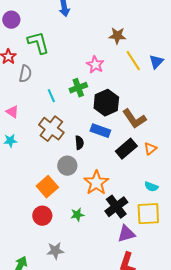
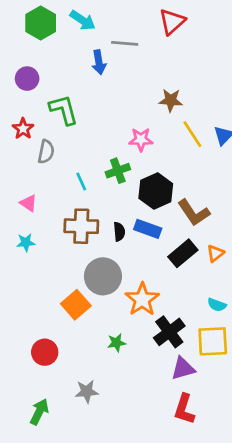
pink star: (95, 65) -> (141, 140), turned -30
brown cross: (51, 129) -> (81, 226), turned -35
black semicircle: (79, 143) -> (119, 232), moved
gray circle: (67, 166) -> (103, 276), size x1.4
red circle: (42, 216) -> (45, 352), moved

